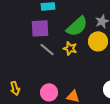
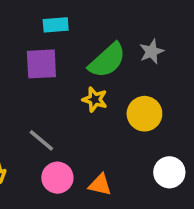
yellow circle: (98, 41) -> (144, 114), moved
gray line: (47, 49) -> (41, 140), moved

